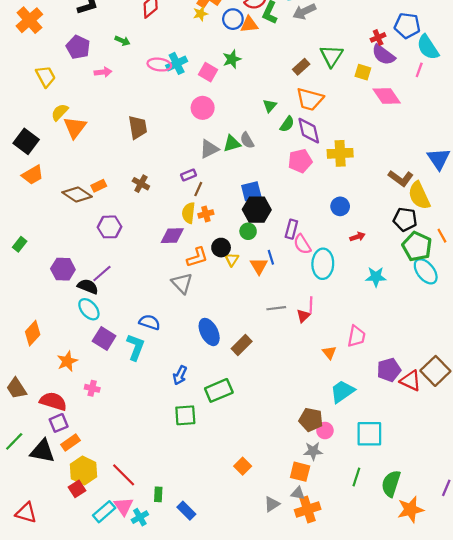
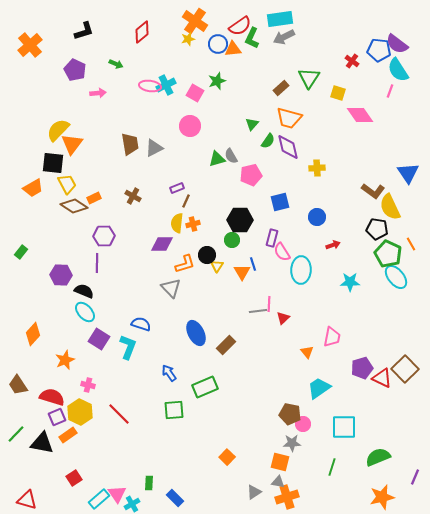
red cross: (378, 37) -> (352, 61), turned -32
purple semicircle: (383, 55) -> (397, 44), moved
yellow trapezoid: (46, 76) -> (67, 184), moved
yellow semicircle: (60, 112) -> (58, 130), size x1.4
black square: (26, 141) -> (53, 163), moved, turned -30
gray triangle: (209, 149) -> (154, 148), moved
yellow cross: (340, 153) -> (317, 168), size x0.7
pink pentagon: (300, 161) -> (251, 175), moved
blue square: (251, 191) -> (280, 202), moved
purple line: (102, 274) -> (97, 263), moved, turned -48
pink line: (311, 305) -> (269, 304), moved
blue arrow: (180, 375) -> (169, 373), turned 120
yellow hexagon: (84, 471) -> (80, 412), moved
red line: (124, 475) -> (119, 414), moved
green semicircle: (391, 484) -> (378, 457), moved, turned 50

